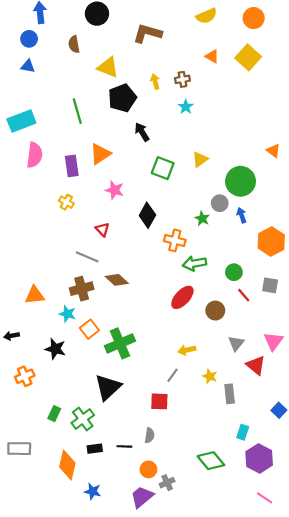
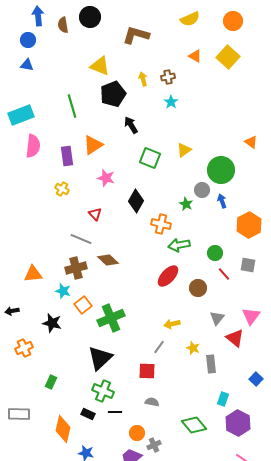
brown semicircle: (74, 44) -> (63, 25), moved
green cross: (83, 419) -> (103, 391), moved, turned -30
gray semicircle: (150, 435) -> (152, 402), moved, turned -88
black rectangle: (95, 449) -> (88, 414), turned 32

